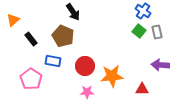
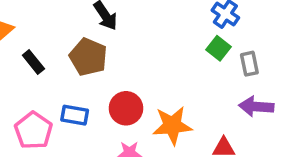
gray rectangle: (157, 32) -> (249, 64), moved
blue rectangle: (53, 61) -> (75, 115), moved

